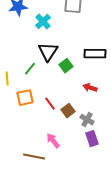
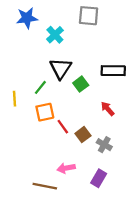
red arrow: (90, 88) -> (108, 109), turned 32
orange square: (25, 98) -> (45, 112), moved
purple rectangle: (92, 139) -> (99, 178), moved, turned 49
pink arrow: (53, 141) -> (66, 168), turned -63

